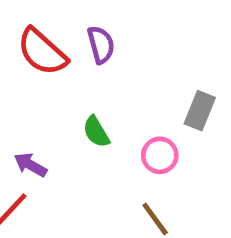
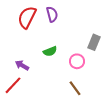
red semicircle: (42, 52) -> (27, 17), turned 75
green semicircle: (96, 132) -> (50, 51), turned -80

